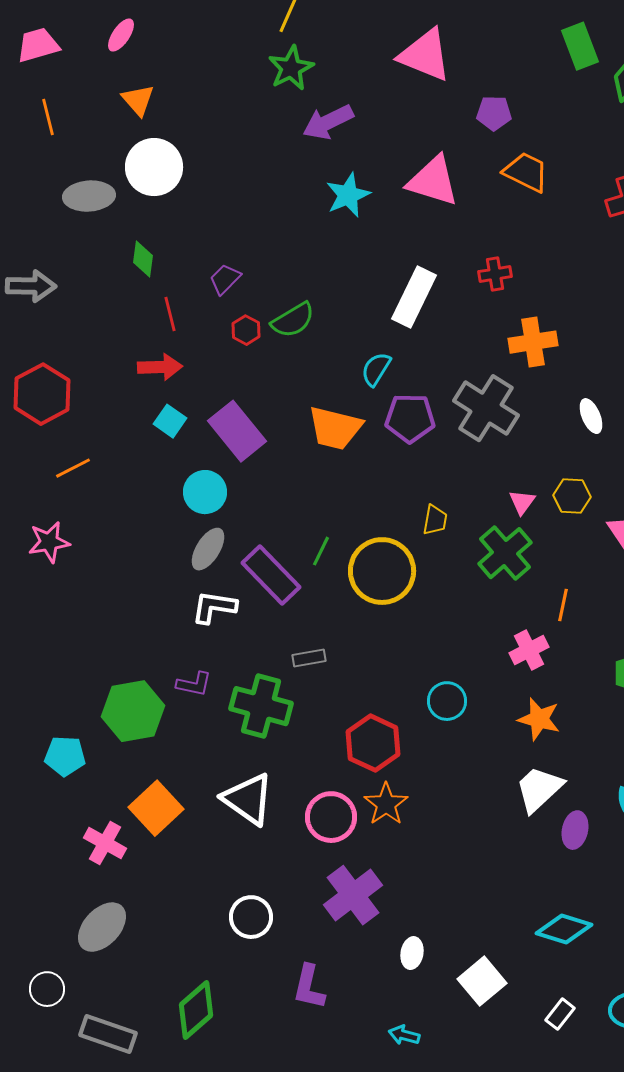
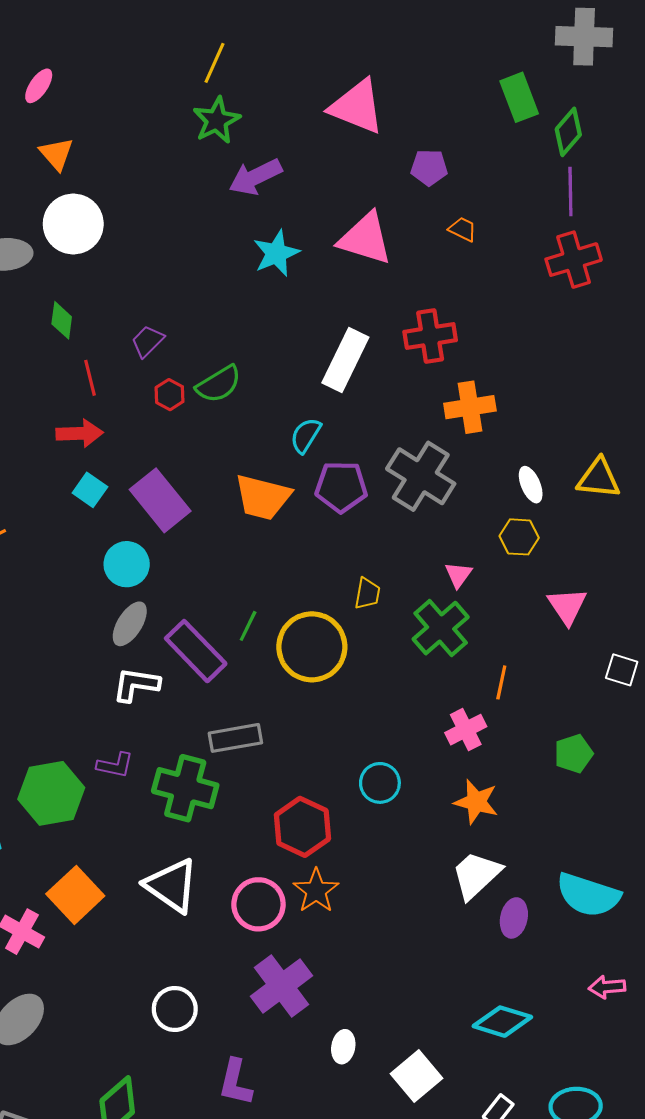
orange trapezoid: (526, 172) -> (463, 229), size x0.6
red cross: (495, 274) -> (430, 336), size x1.5
yellow hexagon: (572, 496) -> (519, 537), moved
gray rectangle: (309, 658) -> (235, 738), size x1.5

